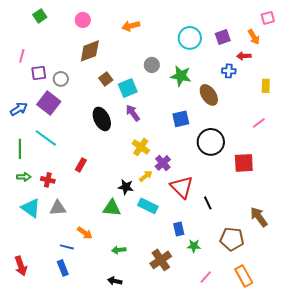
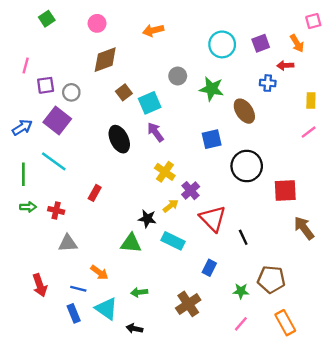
pink line: (259, 123) -> (309, 132), moved
cyan triangle: (31, 208) -> (106, 309), moved
brown arrow: (259, 217) -> (304, 228), moved
blue rectangle: (179, 229) -> (209, 268), turned 40
green star: (194, 246) -> (241, 291), moved
red arrow: (21, 266) -> (40, 285), moved

